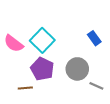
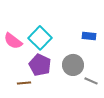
blue rectangle: (94, 38) -> (89, 36), turned -48

